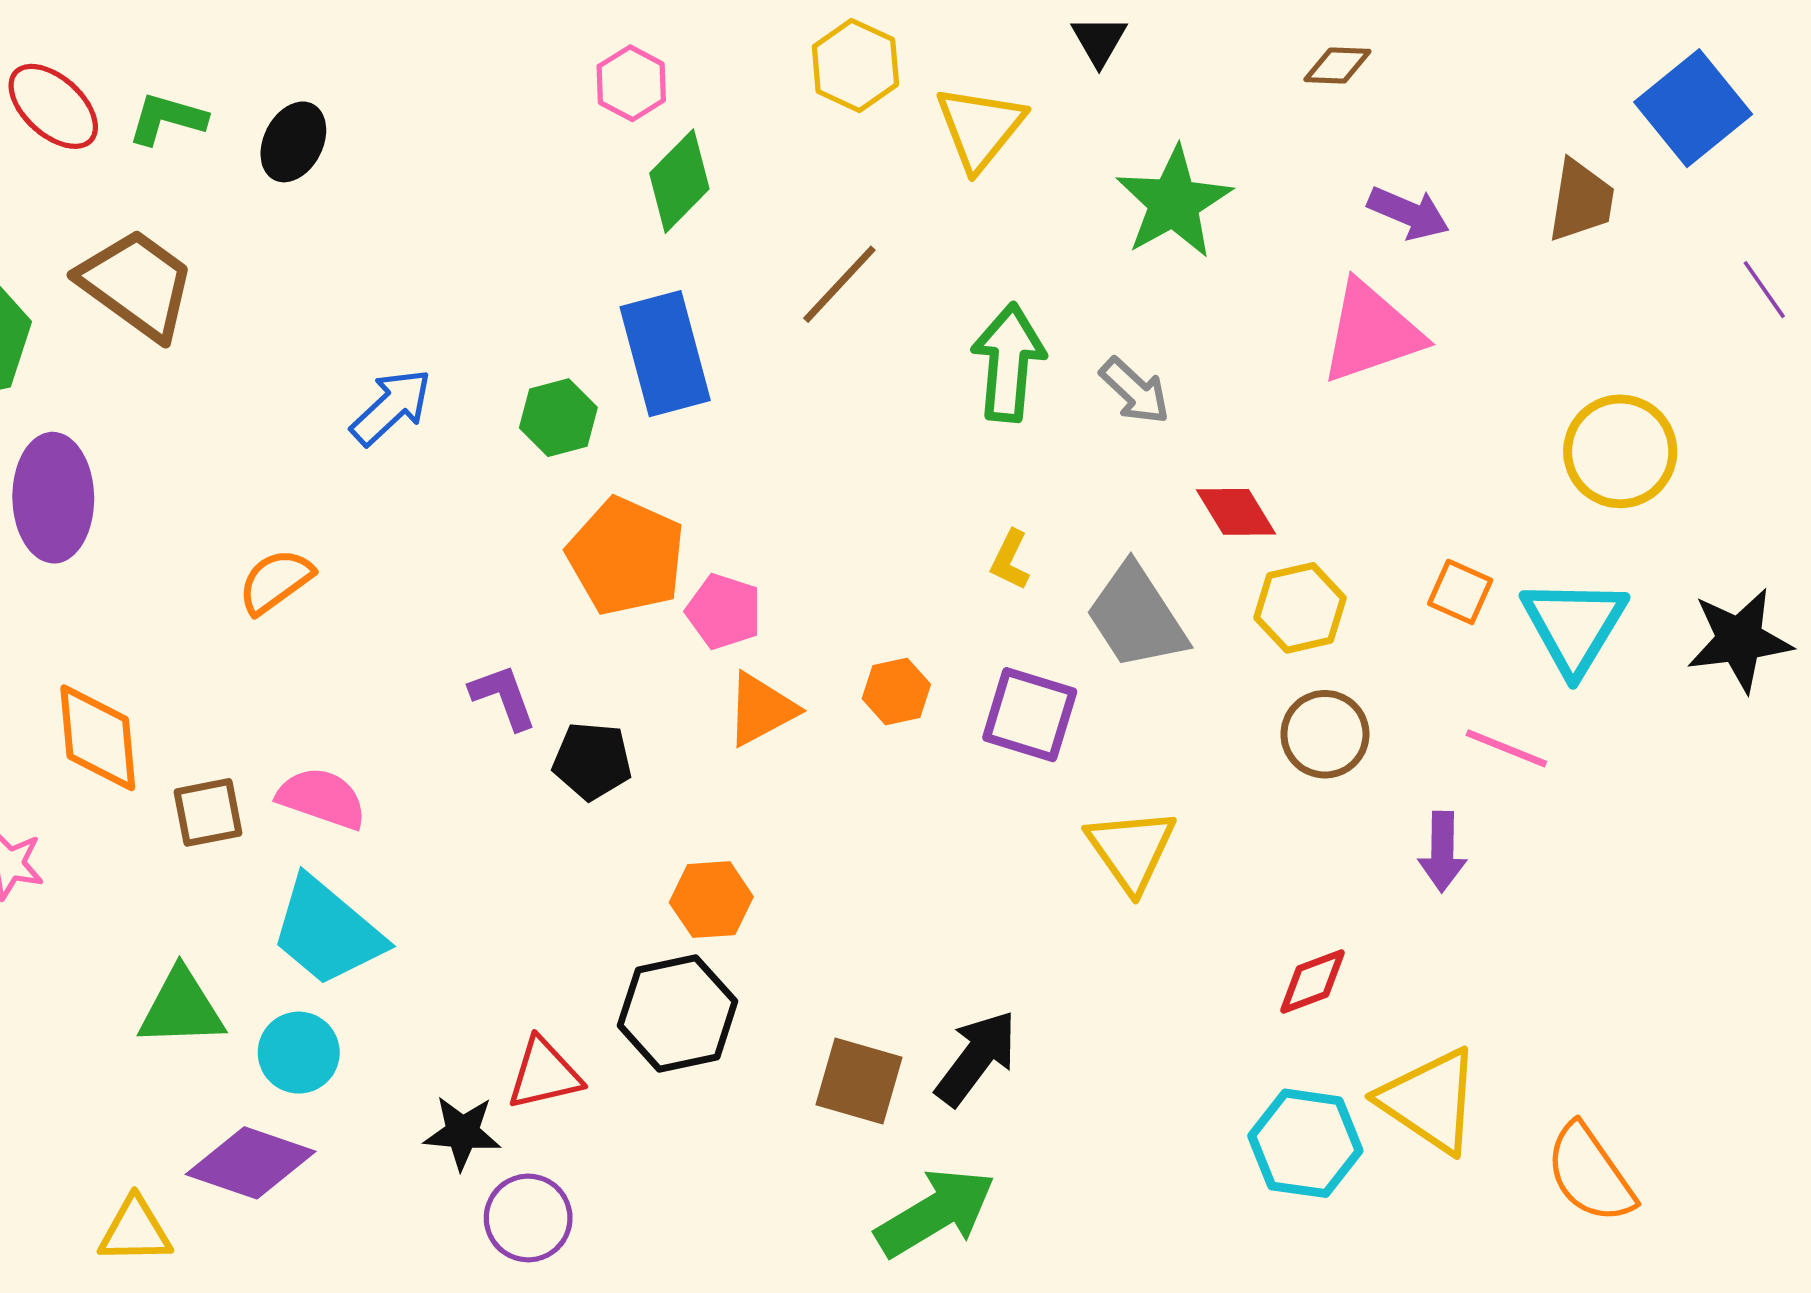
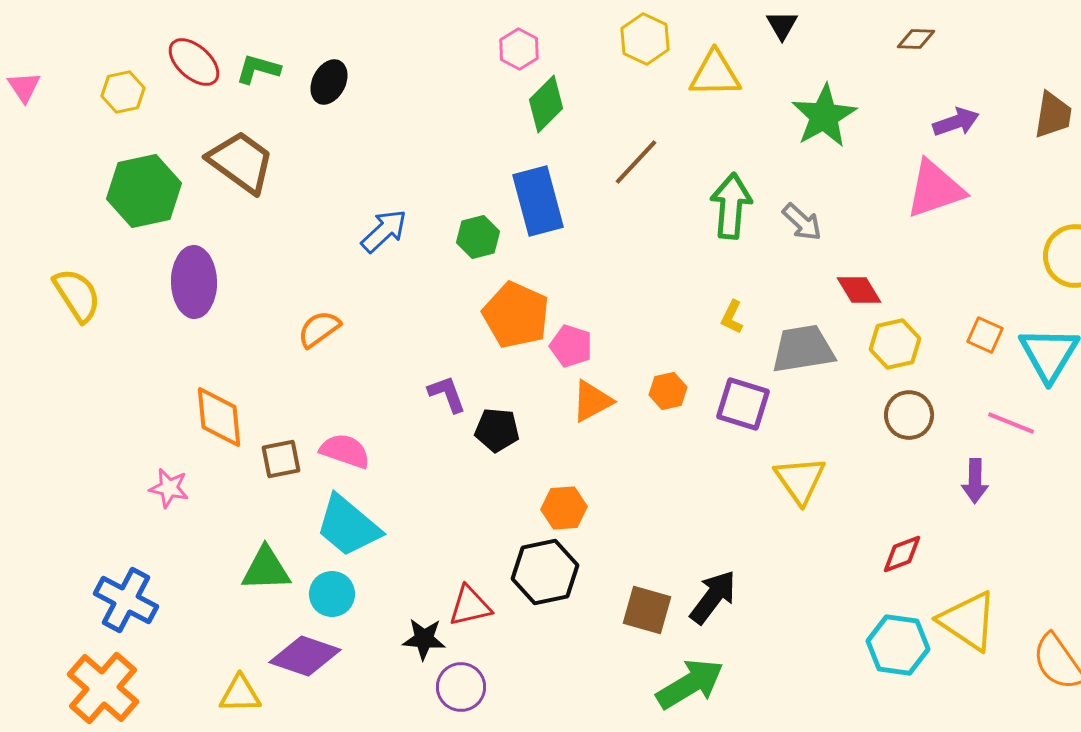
yellow triangle: (980, 128) -> (715, 74), turned 50
purple arrow: (1409, 213) -> (956, 122), turned -42
gray trapezoid: (1136, 617) -> (803, 349), turned 114

